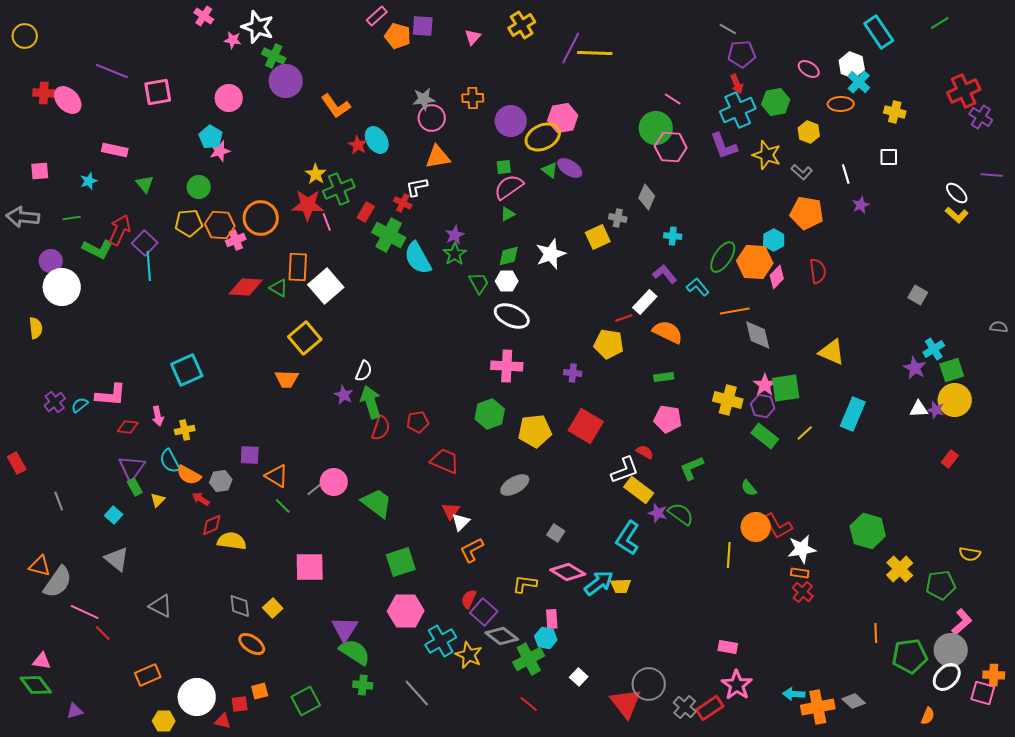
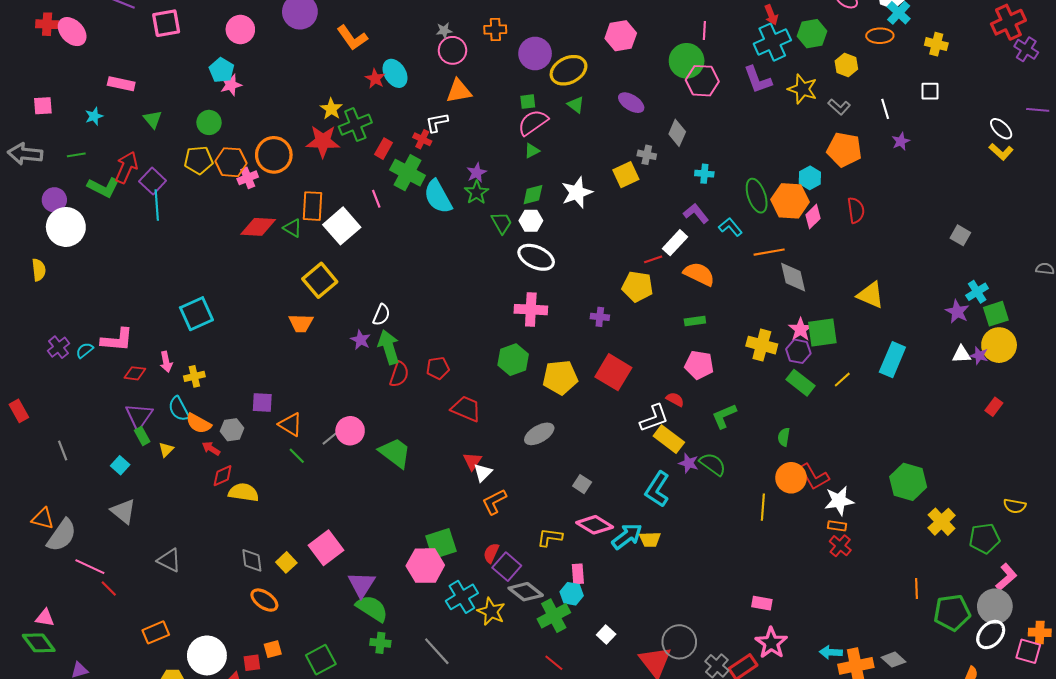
gray star: (424, 99) -> (444, 31), size x0.7
pink line: (673, 99) -> (704, 31), turned 60
pink hexagon: (563, 118) -> (621, 36), moved
purple ellipse: (570, 168) -> (631, 103), moved
pink line: (327, 222) -> (376, 199), moved
green ellipse: (723, 257) -> (757, 196), turned -52
green semicircle: (749, 488) -> (784, 437), turned 48
green square: (401, 562) -> (441, 544), moved
pink square: (310, 567) -> (326, 548), moved, turned -36

